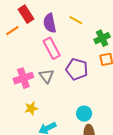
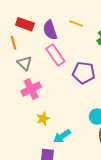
red rectangle: (26, 14) -> (25, 24), turned -30
orange line: (12, 31) -> (13, 43), turned -64
gray triangle: (47, 76) -> (25, 63), moved

